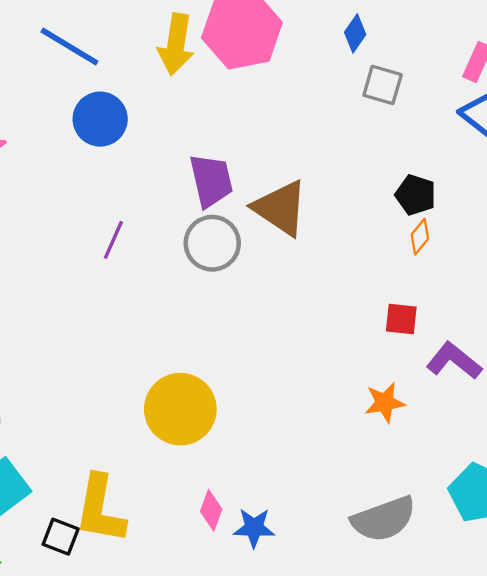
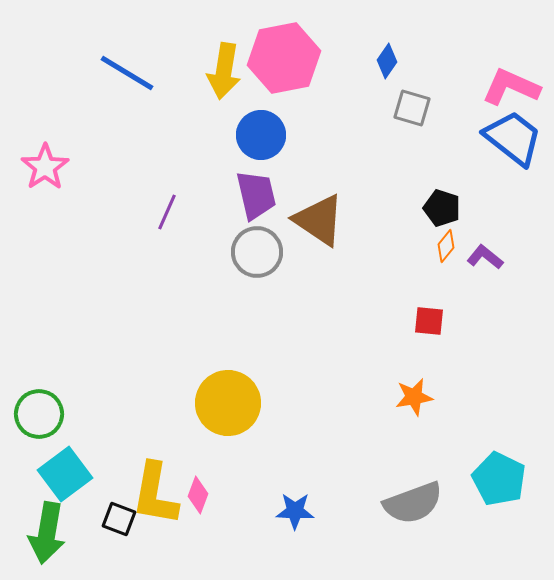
blue circle: (100, 119) -> (261, 135), moved
purple line: (113, 240) -> (167, 212), moved
purple L-shape: (454, 361) -> (485, 257), moved, size x0.7
pink diamond: (211, 510) -> (198, 495), moved

